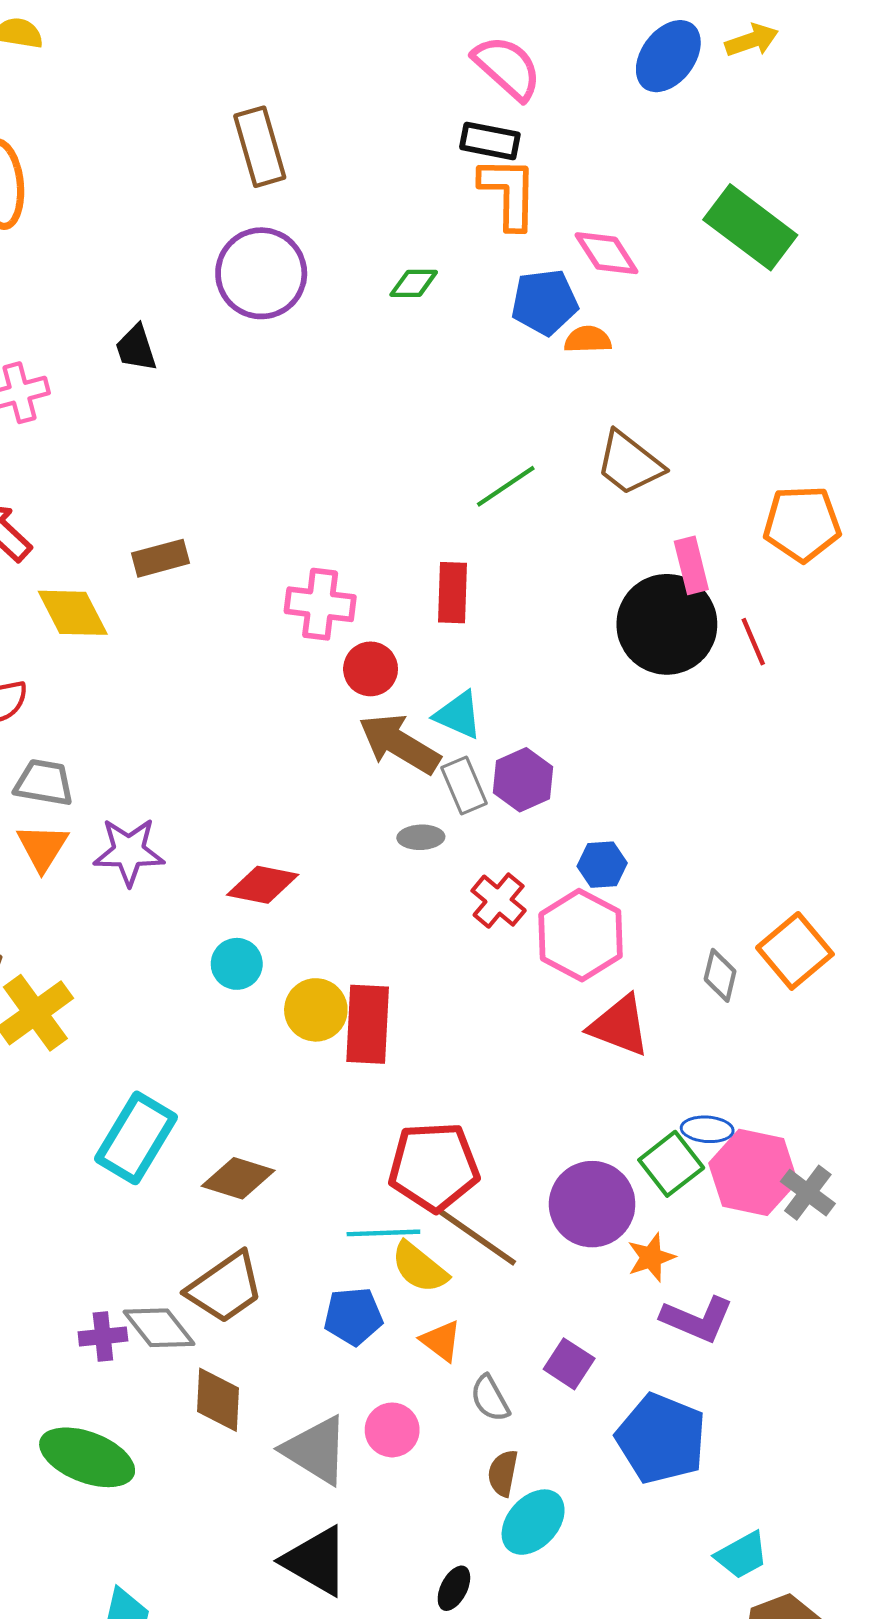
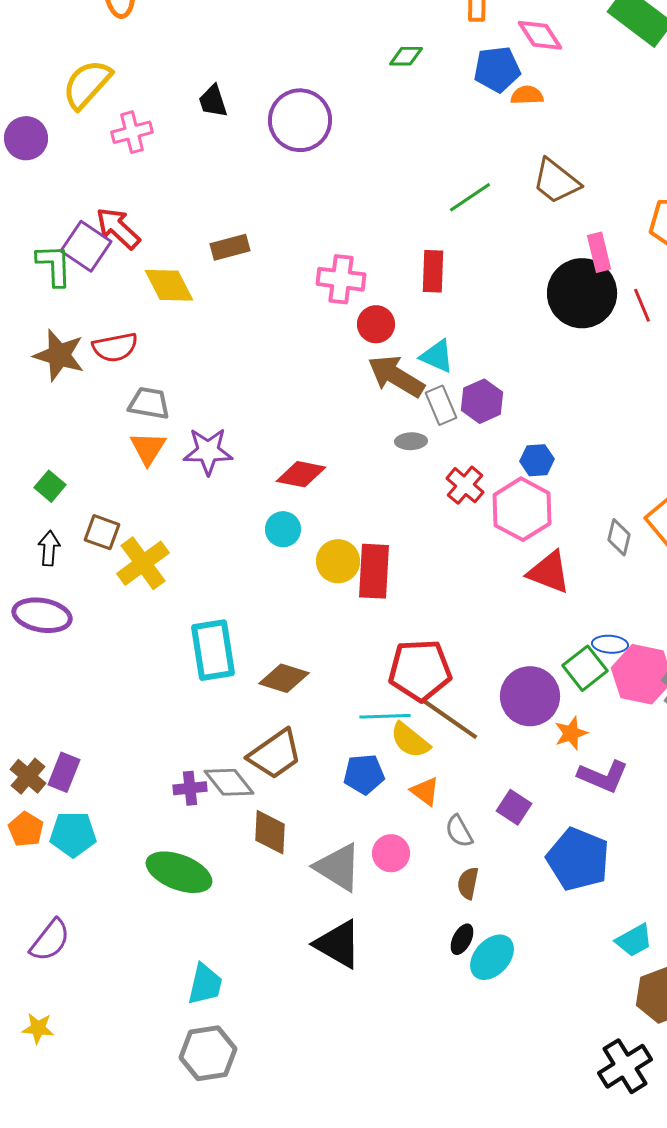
purple circle: (261, 273) -> (300, 120), moved
cyan rectangle: (136, 1138) -> (213, 650), turned -40
cyan ellipse: (533, 1522) -> (492, 957), moved
black ellipse: (454, 1588) -> (462, 939), moved

